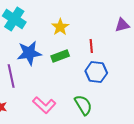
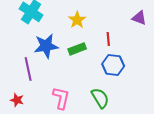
purple triangle: (122, 25) -> (139, 18), turned 35
pink L-shape: (44, 105) -> (61, 98), turned -120

